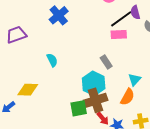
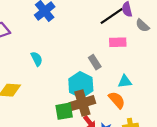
pink rectangle: (119, 34) -> (118, 42), moved
cyan triangle: (135, 79) -> (125, 81), turned 40
orange semicircle: (127, 97) -> (117, 100), turned -72

